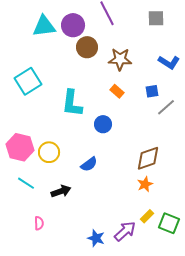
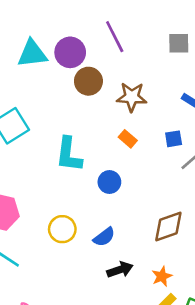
yellow circle: (49, 152) -> (62, 229), moved
blue semicircle: (89, 164) -> (104, 237), moved
orange star: (145, 184) -> (162, 276), moved
black arrow: (61, 191) -> (120, 270), moved

